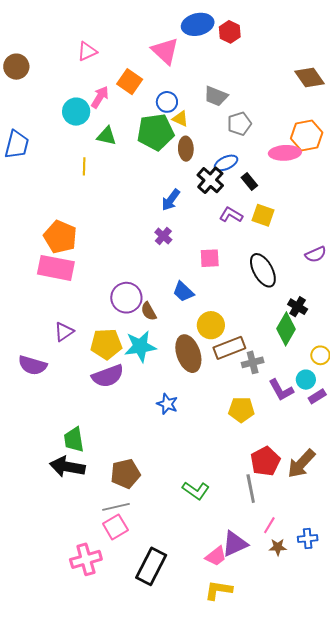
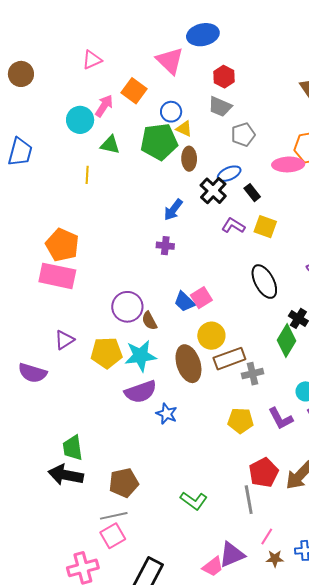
red hexagon: (230, 32) -> (224, 77), moved
purple cross: (163, 236) -> (165, 246), turned -36
pink square: (210, 258) -> (201, 298), moved, turned -30
purple semicircle: (108, 376) -> (141, 392), moved
purple L-shape: (281, 390) -> (281, 419), moved

